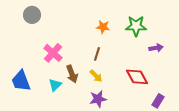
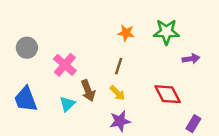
gray circle: (32, 15) -> (27, 48), moved

